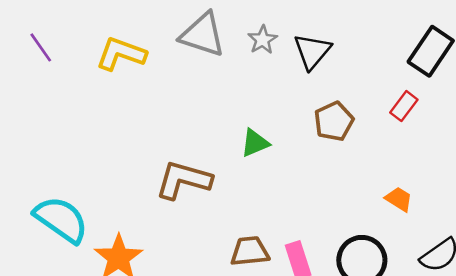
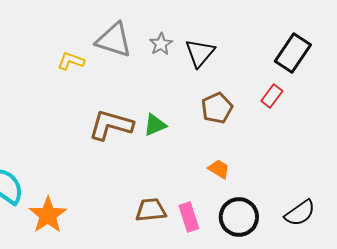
yellow L-shape: (121, 54) -> (71, 61), moved, size x0.7
brown L-shape: (183, 180) -> (111, 125), moved
orange trapezoid: (399, 199) -> (219, 169), moved

